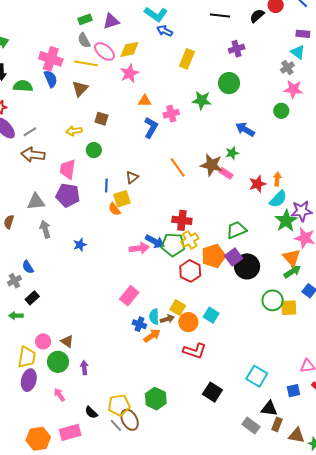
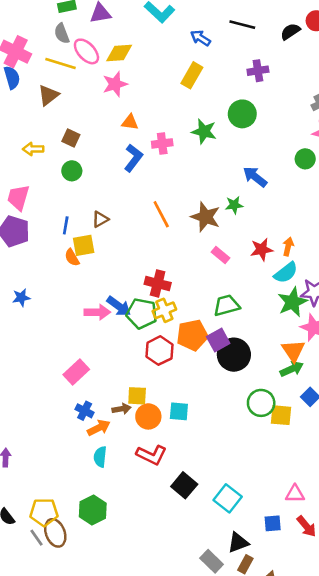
blue arrow: (165, 31) -> (200, 38), moved
green circle: (94, 150) -> (72, 171), moved
pink rectangle: (226, 173) -> (220, 255), moved
yellow square: (178, 308) -> (137, 396), turned -35
cyan square: (211, 315) -> (179, 411), turned -35
cyan semicircle: (154, 317) -> (100, 457), moved
black square: (212, 392) -> (184, 485), moved
black triangle: (269, 409) -> (238, 543), turned -36

